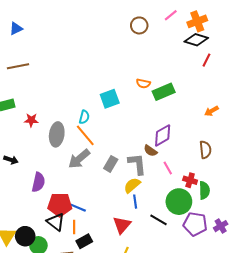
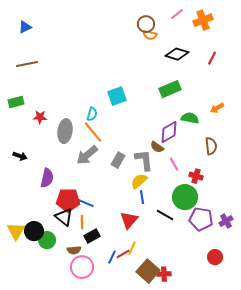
black diamond: (196, 40) -> (177, 54), moved
orange semicircle: (143, 83) -> (150, 35), moved
green semicircle: (204, 190) -> (190, 118), moved, turned -78

